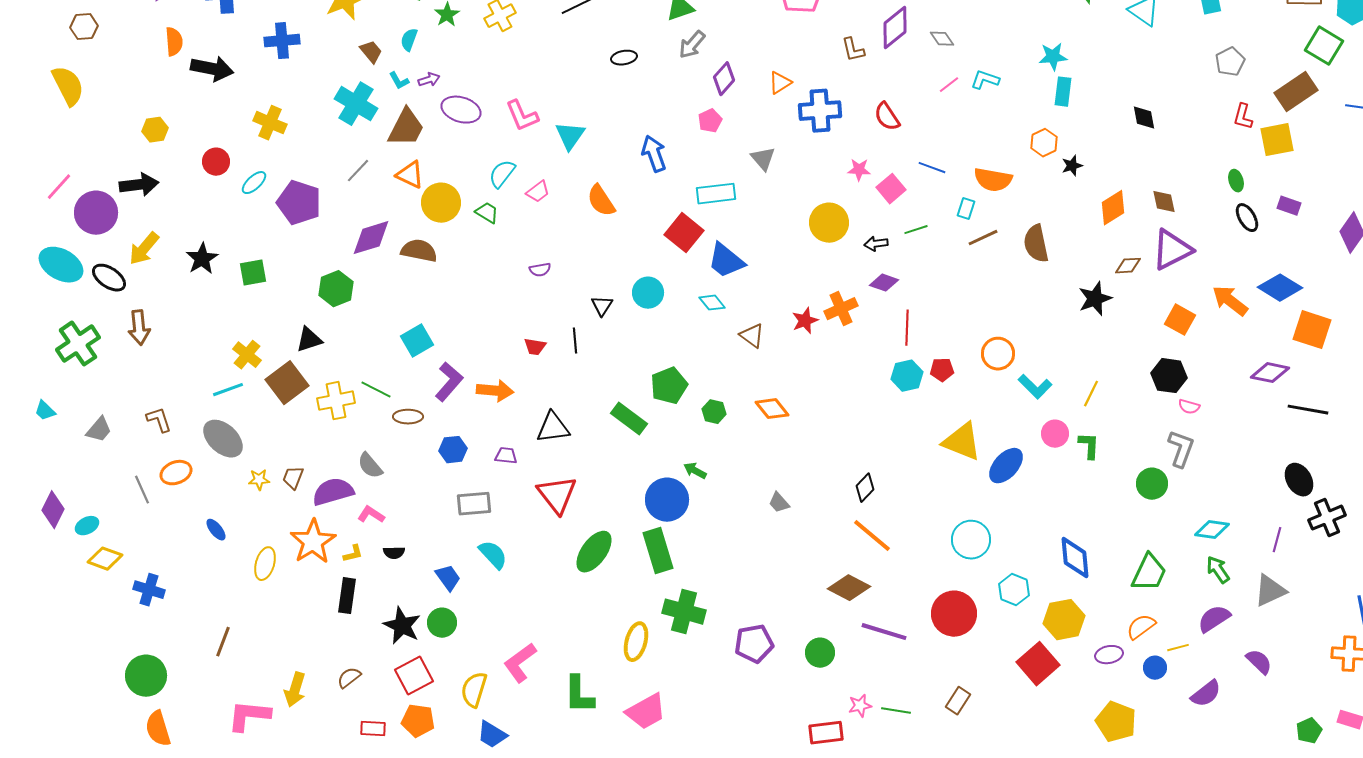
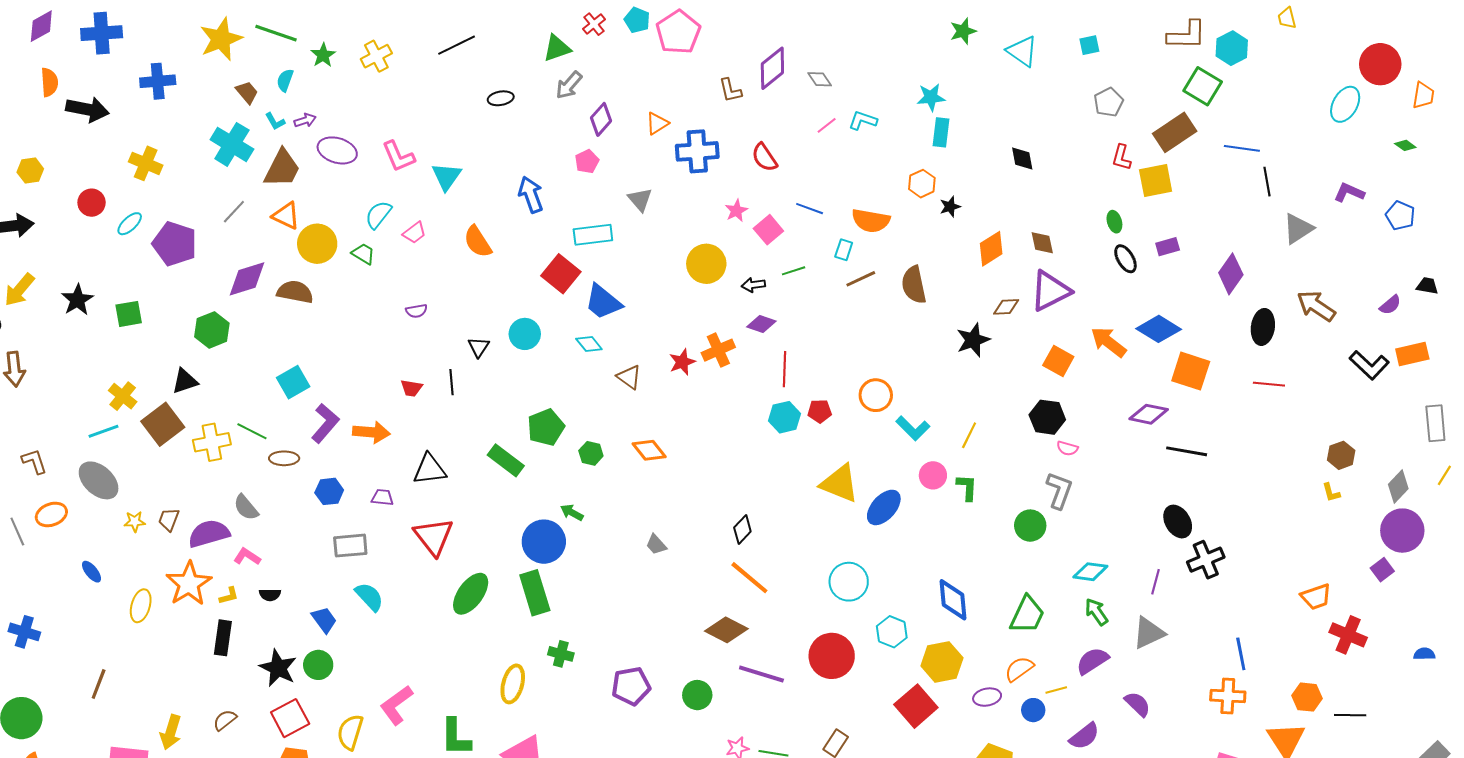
pink star: (859, 170) -> (736, 211), turned -30
purple rectangle: (1289, 206) -> (1168, 247), turned -35
green cross: (684, 612) -> (561, 654), size x0.6

